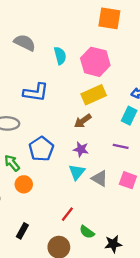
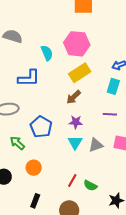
cyan semicircle: (60, 56) -> (47, 53), moved
gray triangle: (100, 178) -> (96, 145), turned -42
orange circle: (24, 184) -> (34, 168), moved
green semicircle: (87, 232) -> (90, 186), moved

